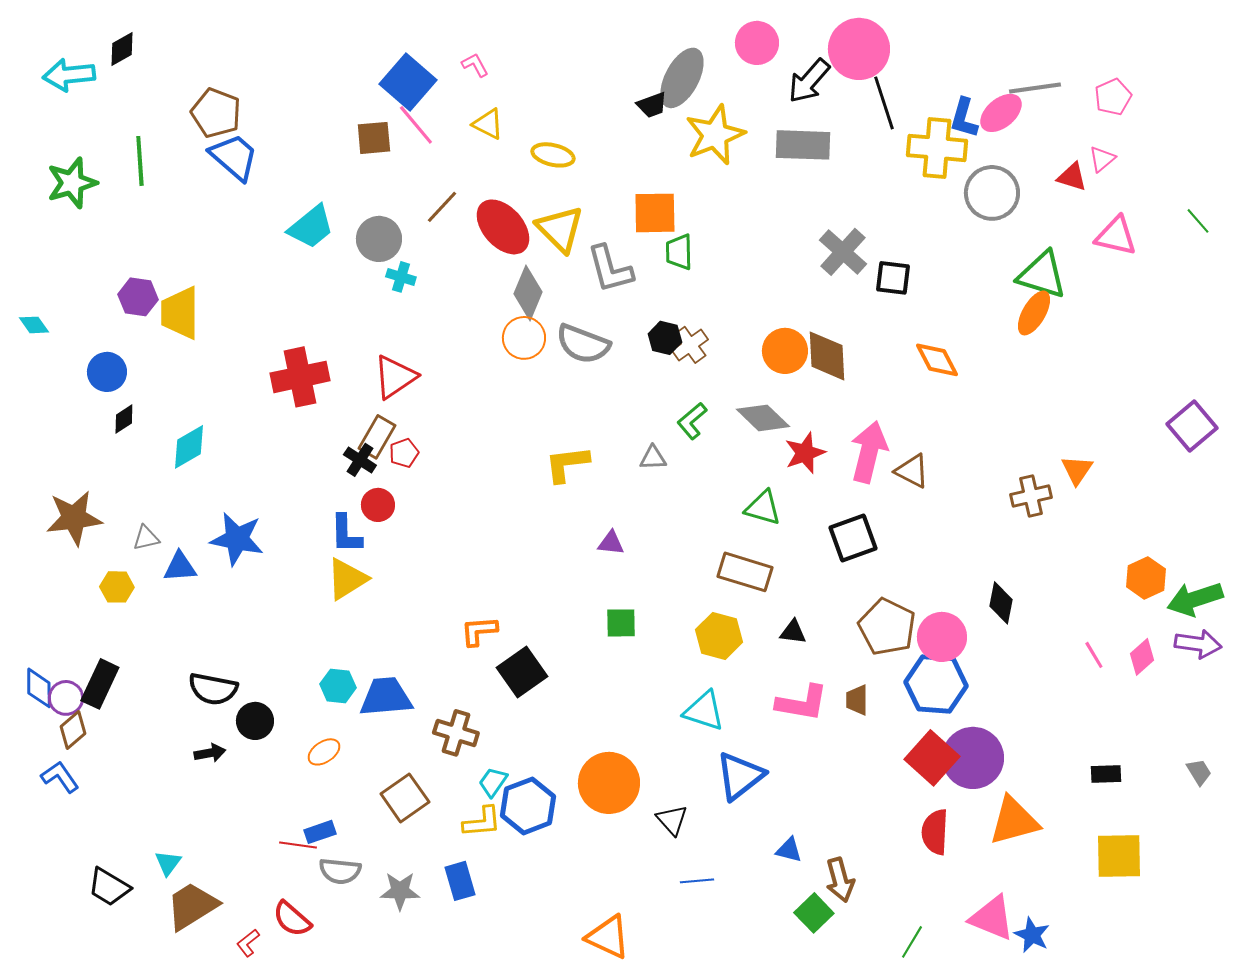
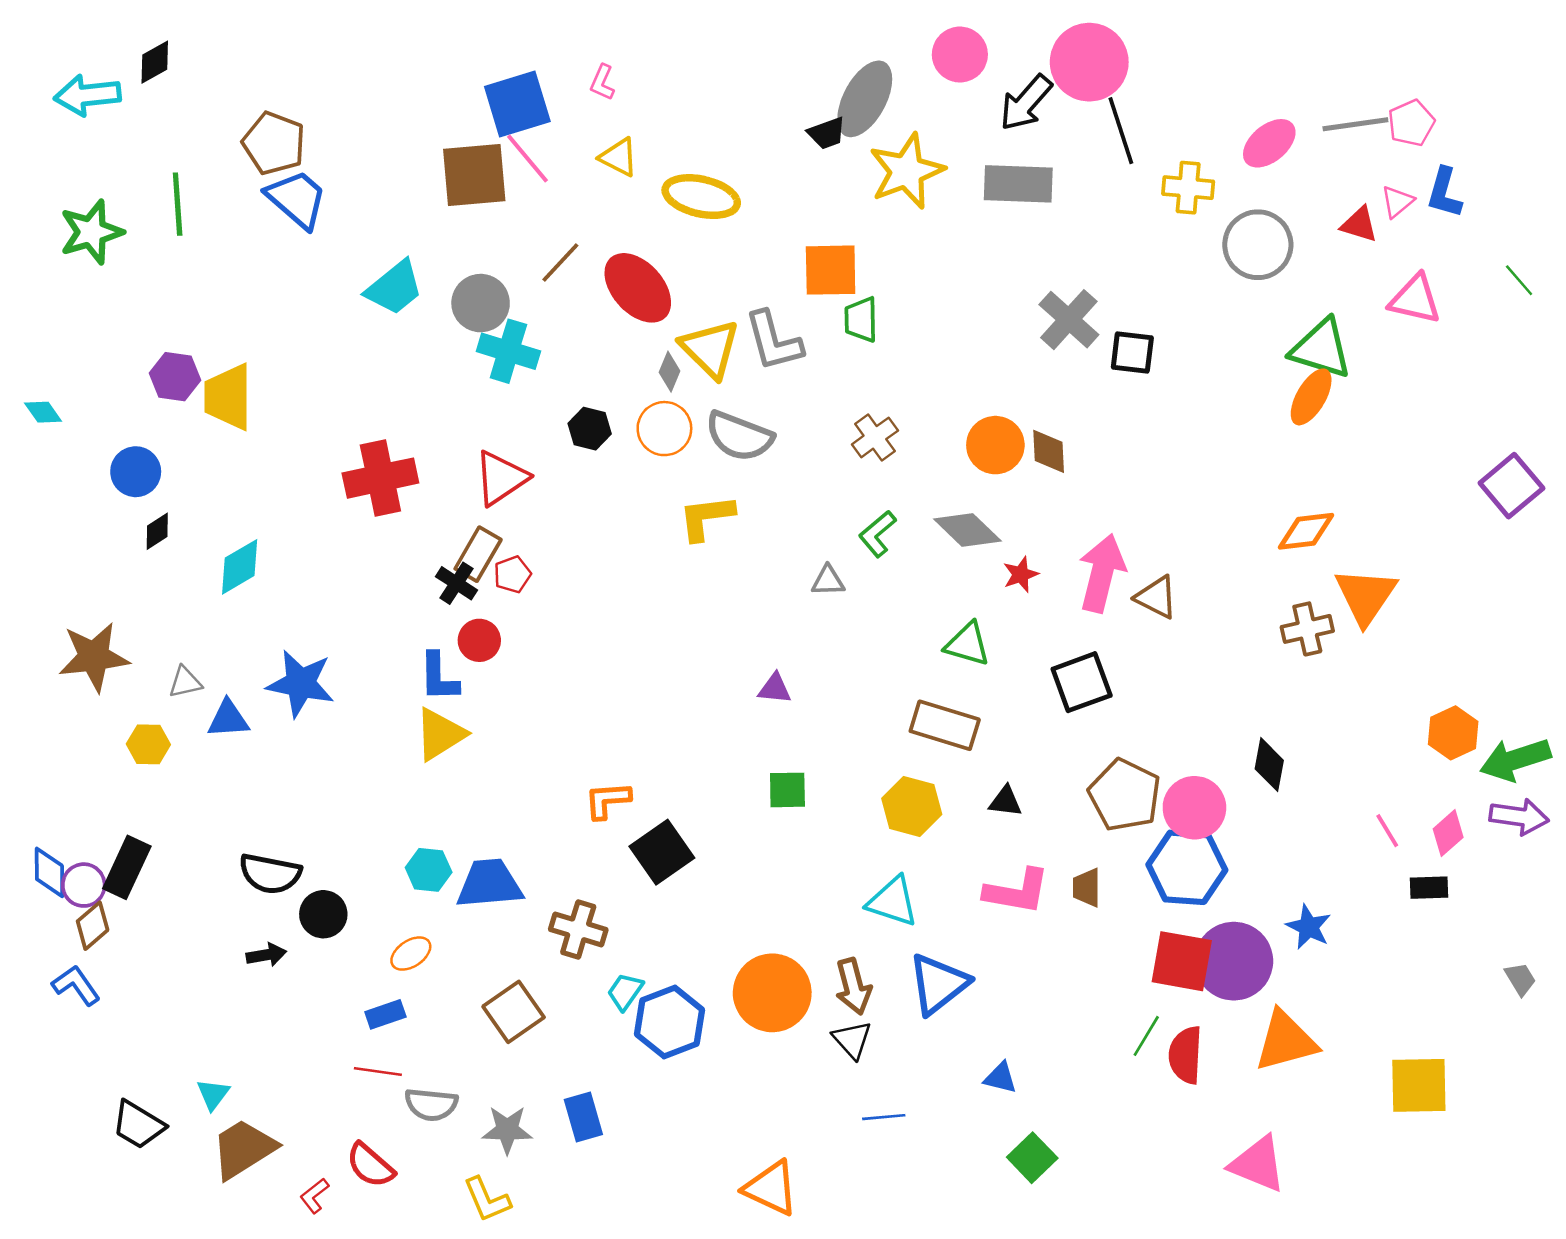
pink L-shape: (475, 65) -> (602, 82), turned -128
blue square: (408, 82) -> (517, 104), turned 32
gray line: (1035, 88) -> (1355, 124), moved
blue L-shape: (964, 118) -> (1444, 193), moved
brown square: (374, 138) -> (474, 175), size x1.5
yellow cross: (937, 148) -> (1188, 188), size x0.7
yellow ellipse: (553, 155) -> (701, 197), size x1.4
yellow triangle: (560, 229) -> (710, 349), moved
cyan cross: (401, 277) -> (508, 351), size x1.6
gray diamond: (528, 293) -> (670, 372), size x0.6
black hexagon: (665, 338) -> (590, 429), moved
brown diamond: (827, 356) -> (1049, 451), size x0.7
orange diamond: (937, 360) -> (1306, 531), moved, turned -69
purple square: (1192, 426) -> (1511, 486), moved
red star: (805, 453) -> (1021, 574), size x0.7
yellow L-shape: (567, 464) -> (706, 517), moved
orange triangle: (1077, 470) -> (1366, 596), size x1.6
red square: (932, 758) -> (1182, 961), turned -32
black rectangle: (1106, 774) -> (1429, 888), moved
yellow L-shape: (482, 822) -> (487, 1200), moved, turned 72
blue rectangle: (320, 832) -> (385, 1014), moved
brown arrow: (840, 880) -> (853, 987), moved
blue star: (1032, 935) -> (1309, 927), moved
green line: (912, 942) -> (1146, 1036), moved

